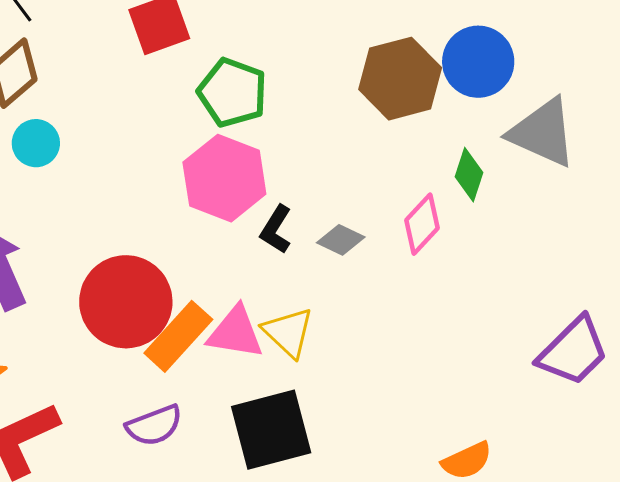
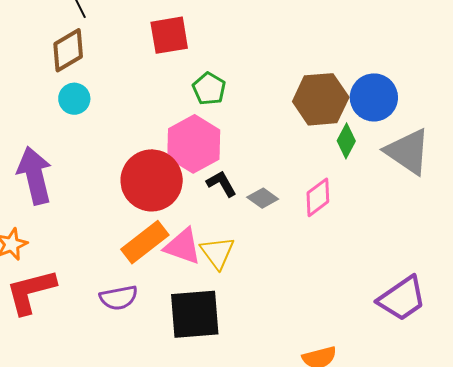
green pentagon: (232, 93) -> (209, 89), size x0.7
green diamond: (469, 175) -> (346, 141), moved
black L-shape: (276, 229) -> (222, 184), turned 108
red circle: (126, 302) -> (152, 180), moved

